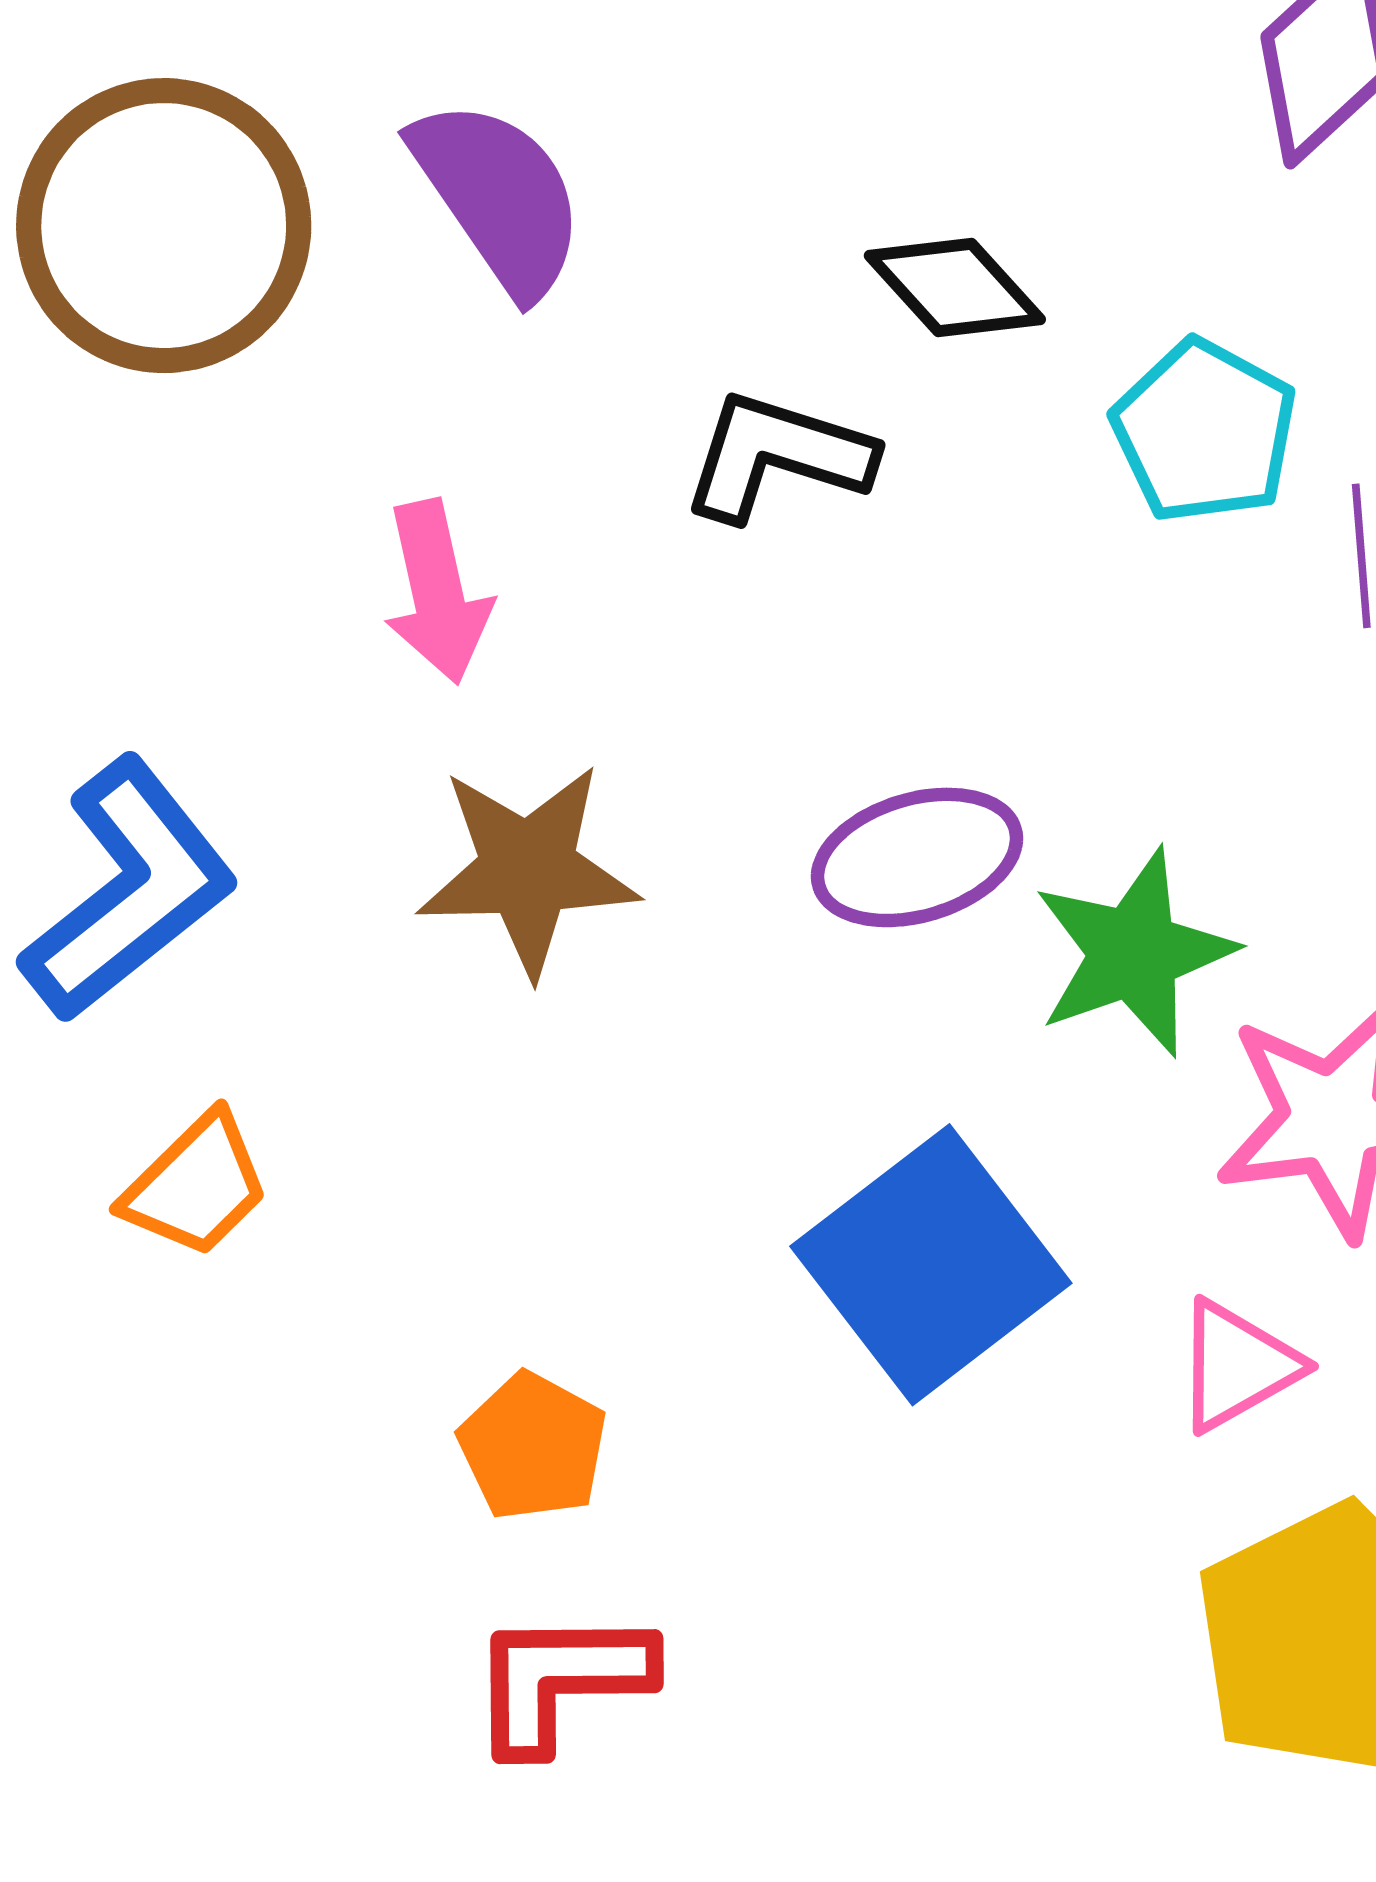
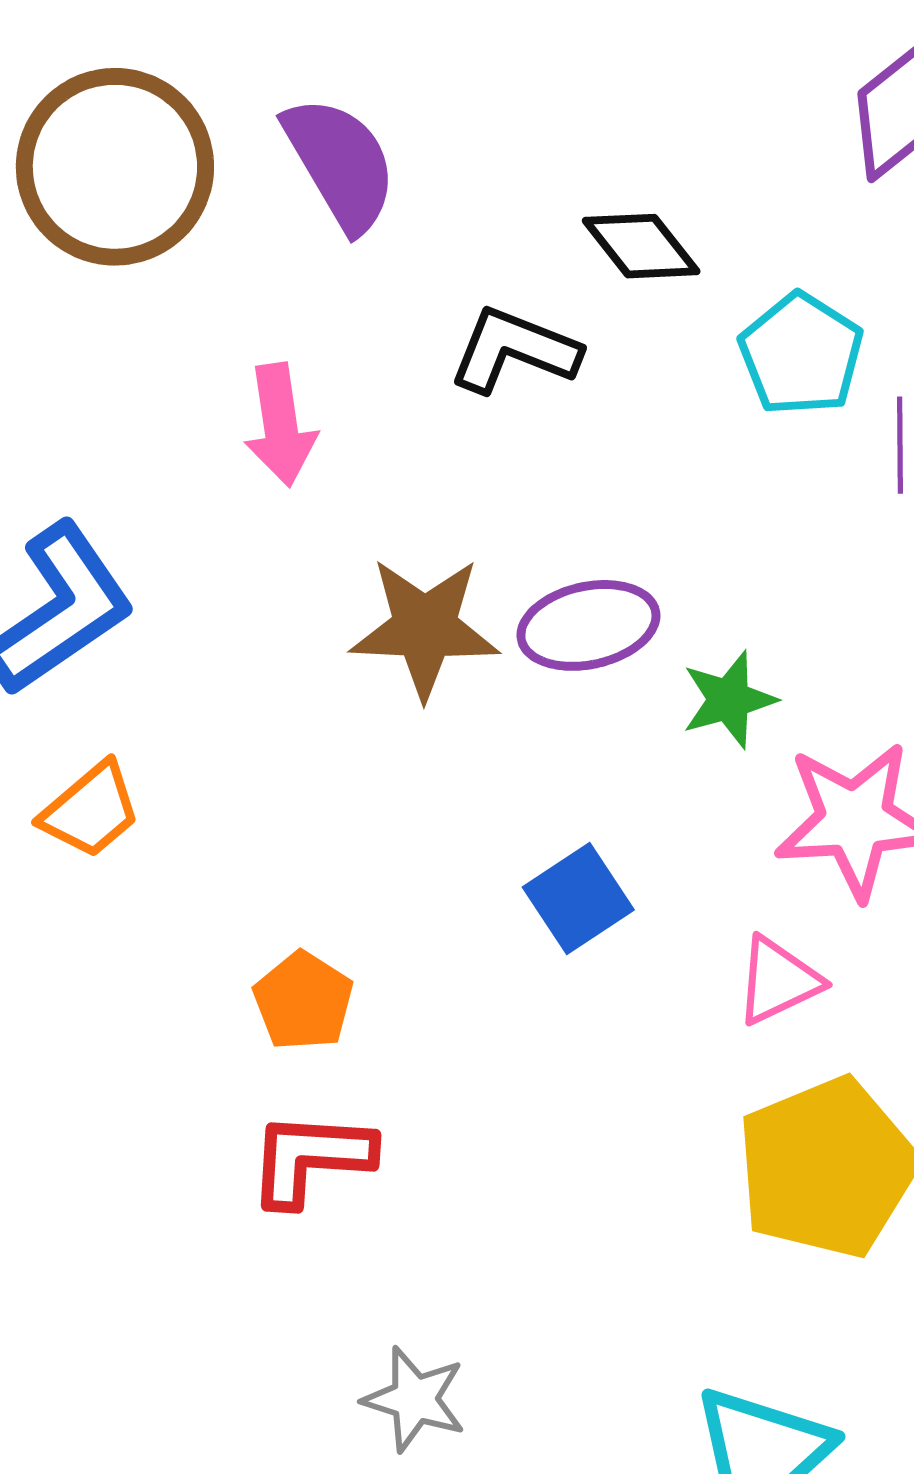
brown star: (528, 869) -> (425, 628), moved
green star: (1134, 953) -> (729, 700), size x0.7
blue square: (931, 1265) -> (578, 898), size x0.6

